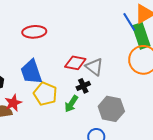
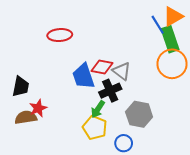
blue trapezoid: (31, 72) -> (83, 76), moved
black cross: (83, 86) -> (110, 91), size x1.5
yellow pentagon: (45, 94) -> (95, 128), moved

